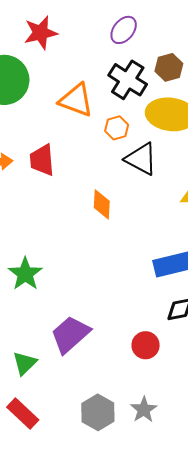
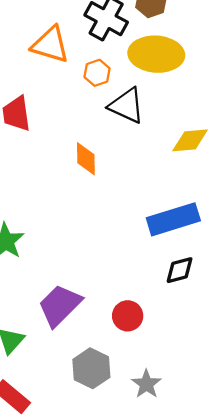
red circle: (146, 345) -> (128, 316), moved
gray hexagon: (98, 412) -> (91, 368), moved

